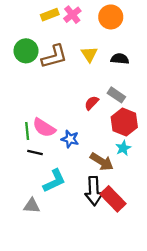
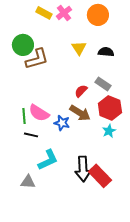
yellow rectangle: (50, 15) -> (44, 13), turned 49
brown L-shape: (54, 57) -> (37, 59), moved
brown arrow: (102, 162) -> (80, 113), moved

